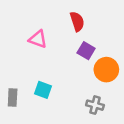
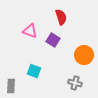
purple square: (86, 51) -> (53, 40), moved
gray rectangle: (13, 97) -> (11, 86), moved

